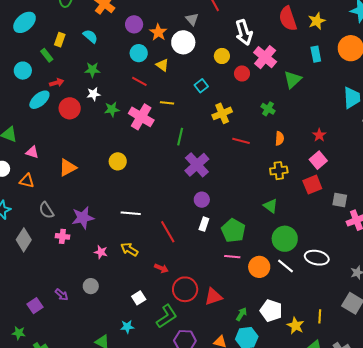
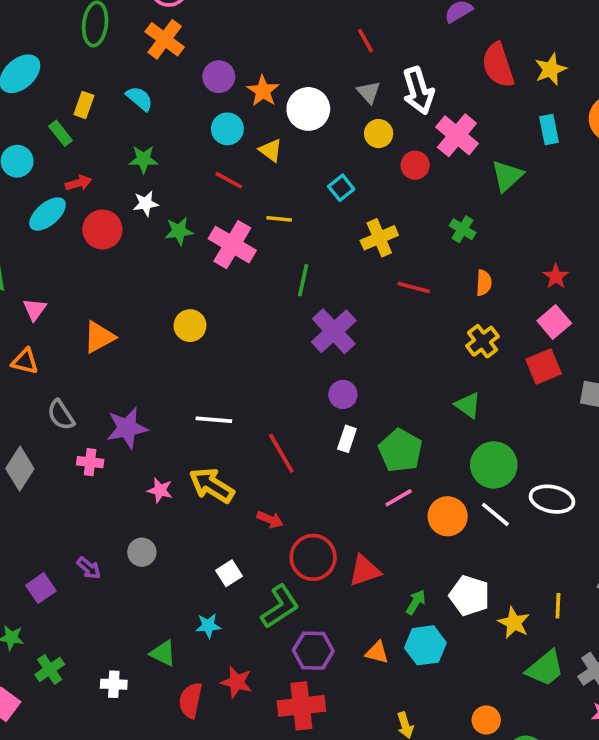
gray triangle: (192, 19) -> (369, 92), moved
pink triangle: (32, 152) -> (35, 309), turned 48
yellow cross: (279, 171) -> (483, 341), turned -30
yellow arrow: (129, 249) -> (212, 485), size x1.4
pink line: (232, 257) -> (399, 498), turned -35

